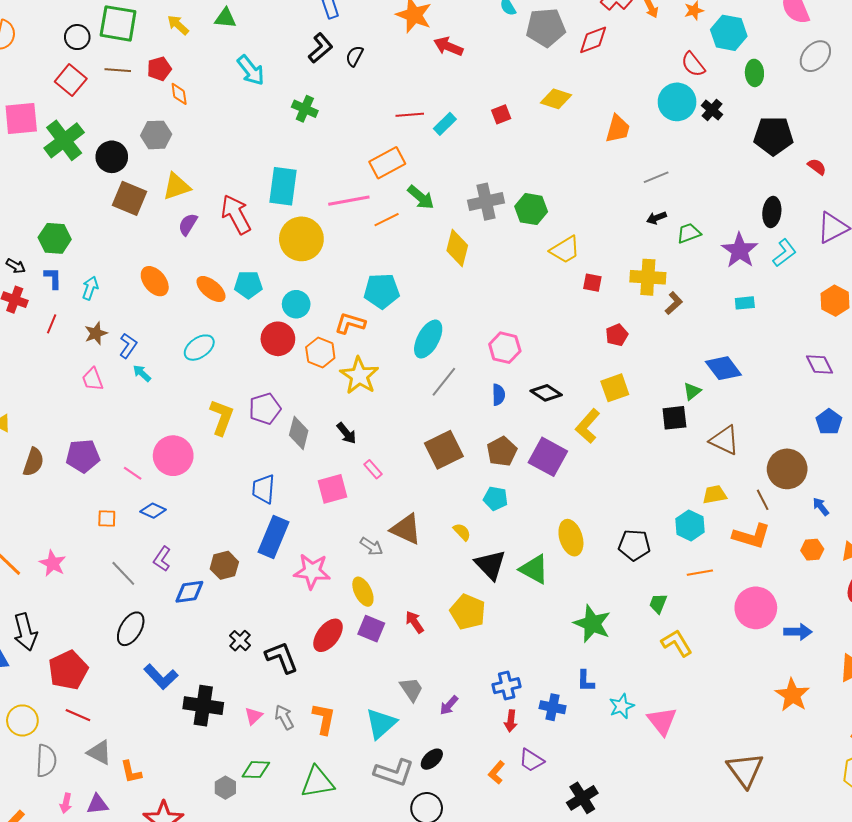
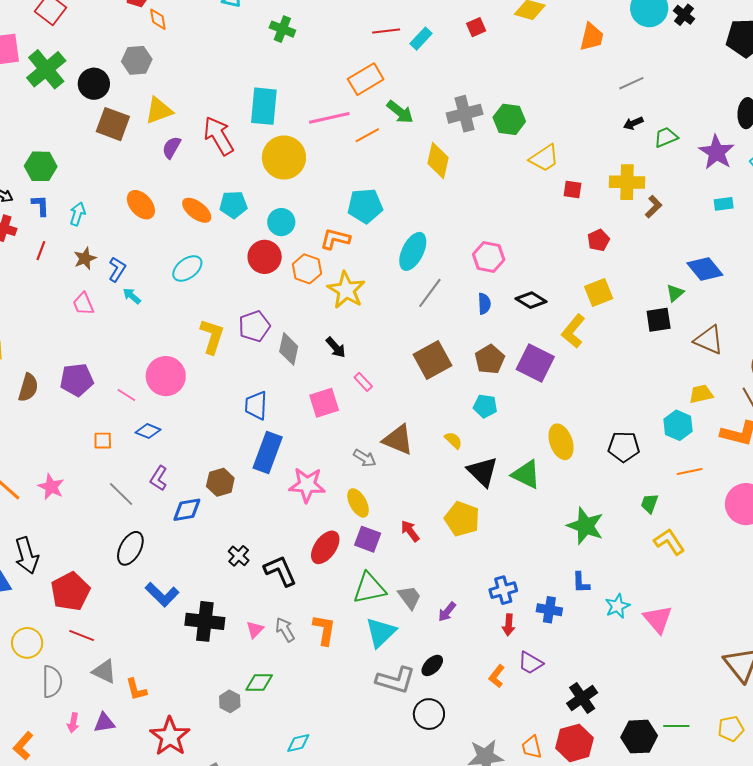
green triangle: (317, 782) -> (369, 588), moved

